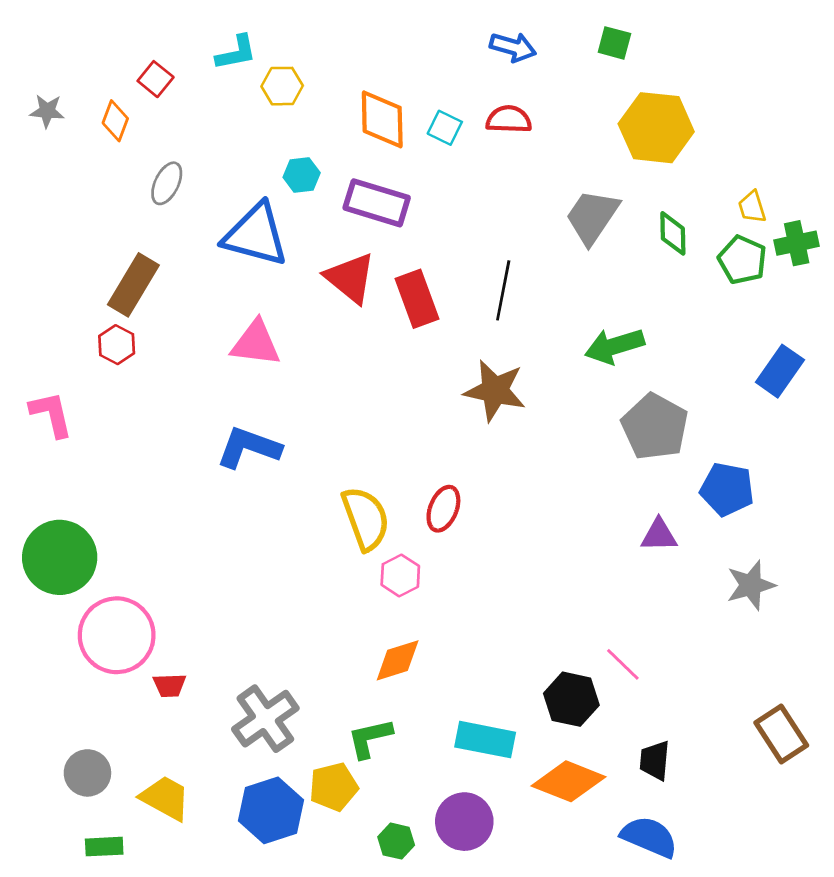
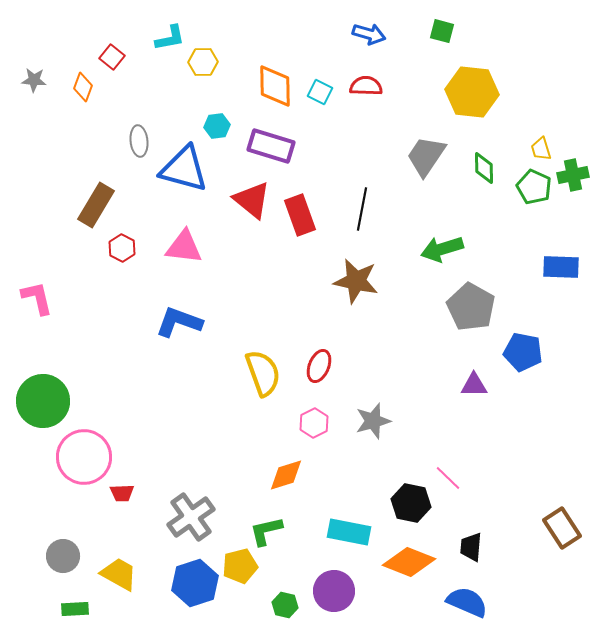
gray ellipse: (167, 183) -> (139, 141), moved, turned -32
red hexagon: (117, 345) -> (122, 248), moved
blue rectangle: (780, 371) -> (561, 267), turned 57
pink hexagon: (400, 575) -> (314, 423), moved
gray star: (751, 585) -> (373, 421), moved

